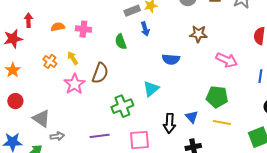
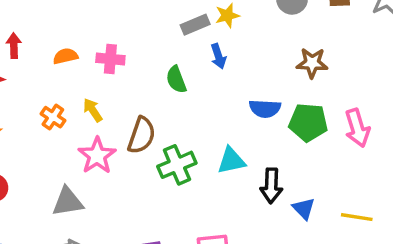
pink arrow: (227, 60) -> (357, 128), moved, turned 50
cyan triangle: (151, 89) -> (231, 161), turned 30
green pentagon: (217, 97) -> (308, 122), moved
green cross: (122, 106) -> (177, 165), moved
gray triangle: (41, 118) -> (68, 202), moved, turned -42
black arrow: (169, 123) -> (271, 186), moved

